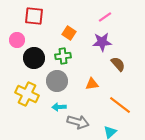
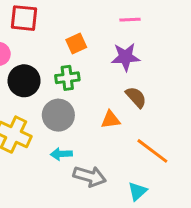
pink line: (105, 17) -> (130, 20), turned 32
orange square: (69, 33) -> (76, 43), turned 32
brown semicircle: (118, 64) -> (136, 97), moved

